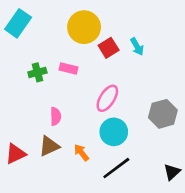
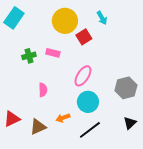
cyan arrow: (137, 47) -> (102, 18), moved
brown triangle: (49, 146) -> (38, 127), moved
orange arrow: (81, 153) -> (63, 118), turned -72
black triangle: (172, 172) -> (130, 123), moved

